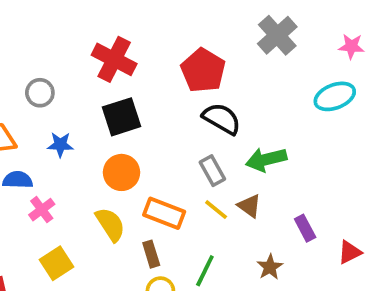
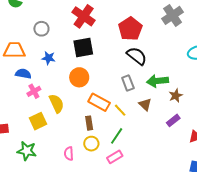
yellow line: (216, 210) -> (120, 110), moved
yellow semicircle: (110, 224) -> (56, 103), moved
purple rectangle: (305, 228) -> (173, 120), turned 72
brown star: (270, 267) -> (176, 96), moved

